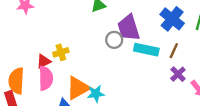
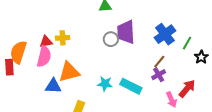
cyan rectangle: (146, 50) -> (131, 86), moved
purple cross: (178, 74) -> (159, 75), moved
cyan star: (96, 94) -> (105, 84), moved

